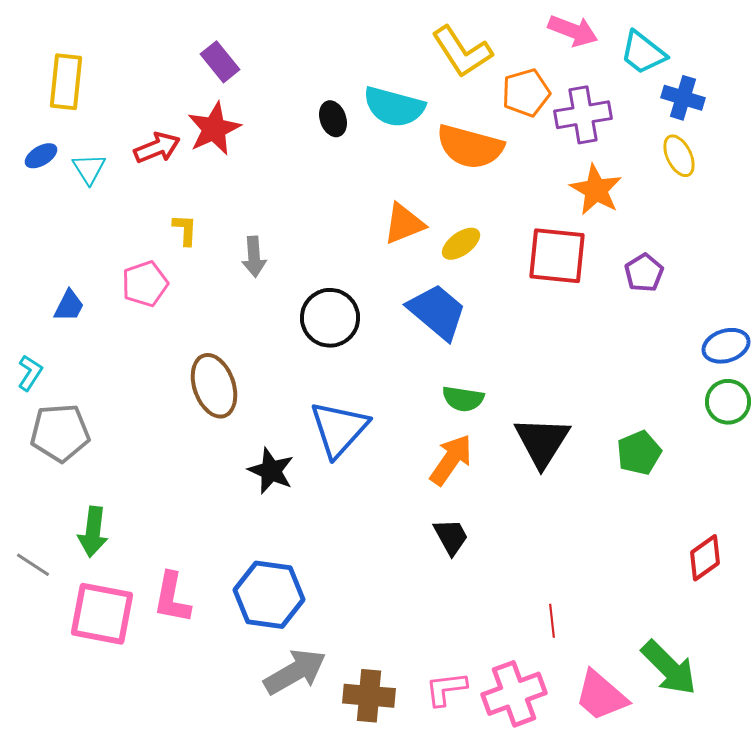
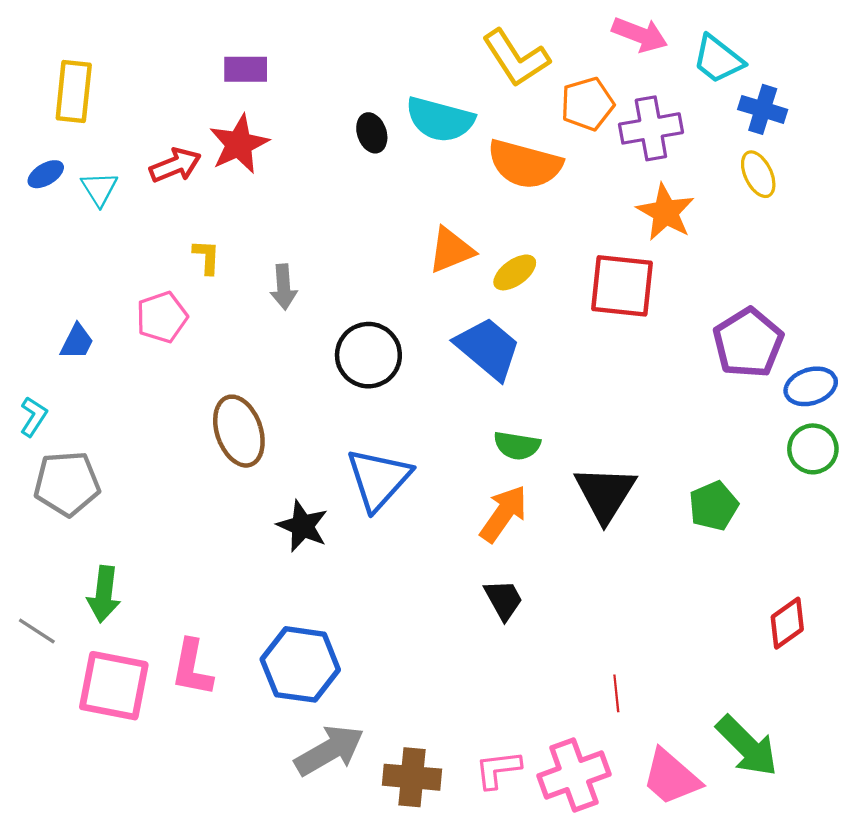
purple rectangle: (220, 62) -> (246, 69), turned -51
purple pentagon: (644, 273) -> (748, 343), moved, size x1.6

